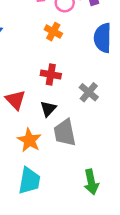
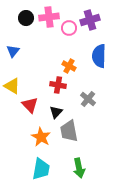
orange cross: (53, 32) -> (69, 66), moved
green arrow: (91, 182) -> (79, 168), moved

